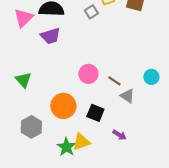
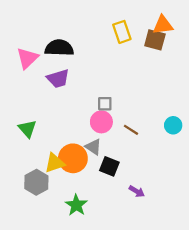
gray square: (91, 12) -> (105, 104), moved, turned 32
gray triangle: (127, 96) -> (93, 147), moved
yellow triangle: (81, 142) -> (55, 163), moved

